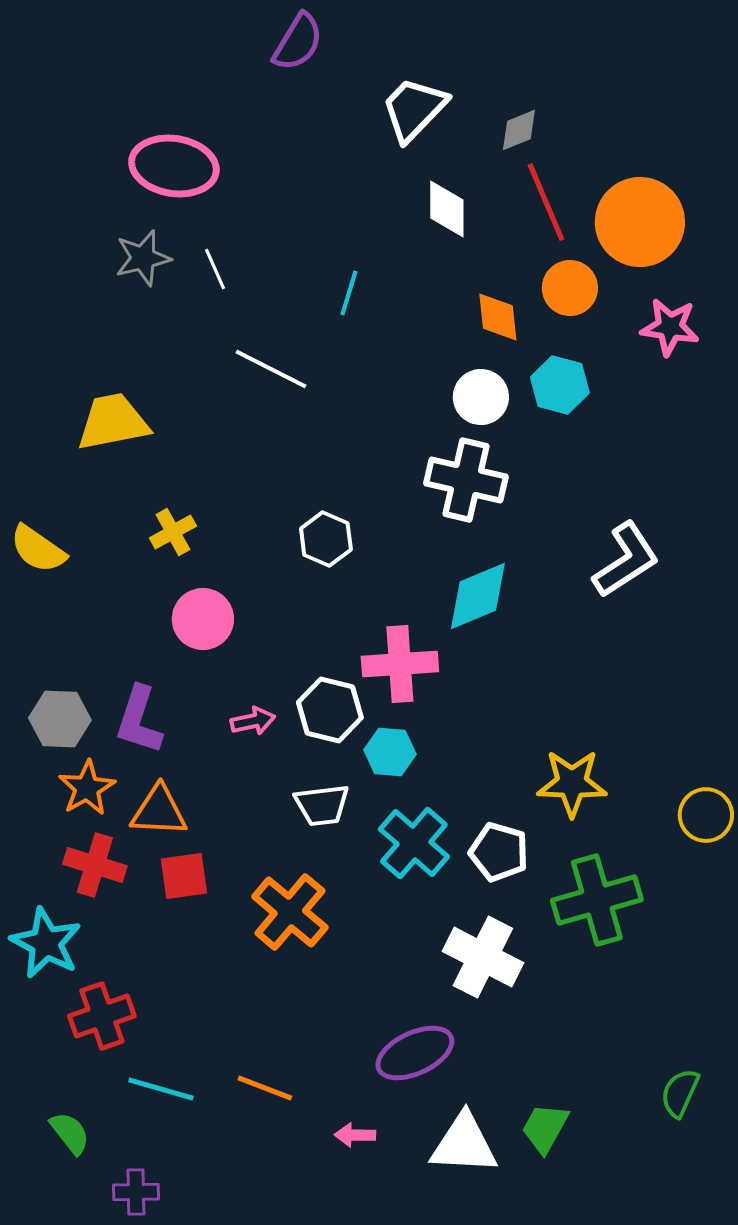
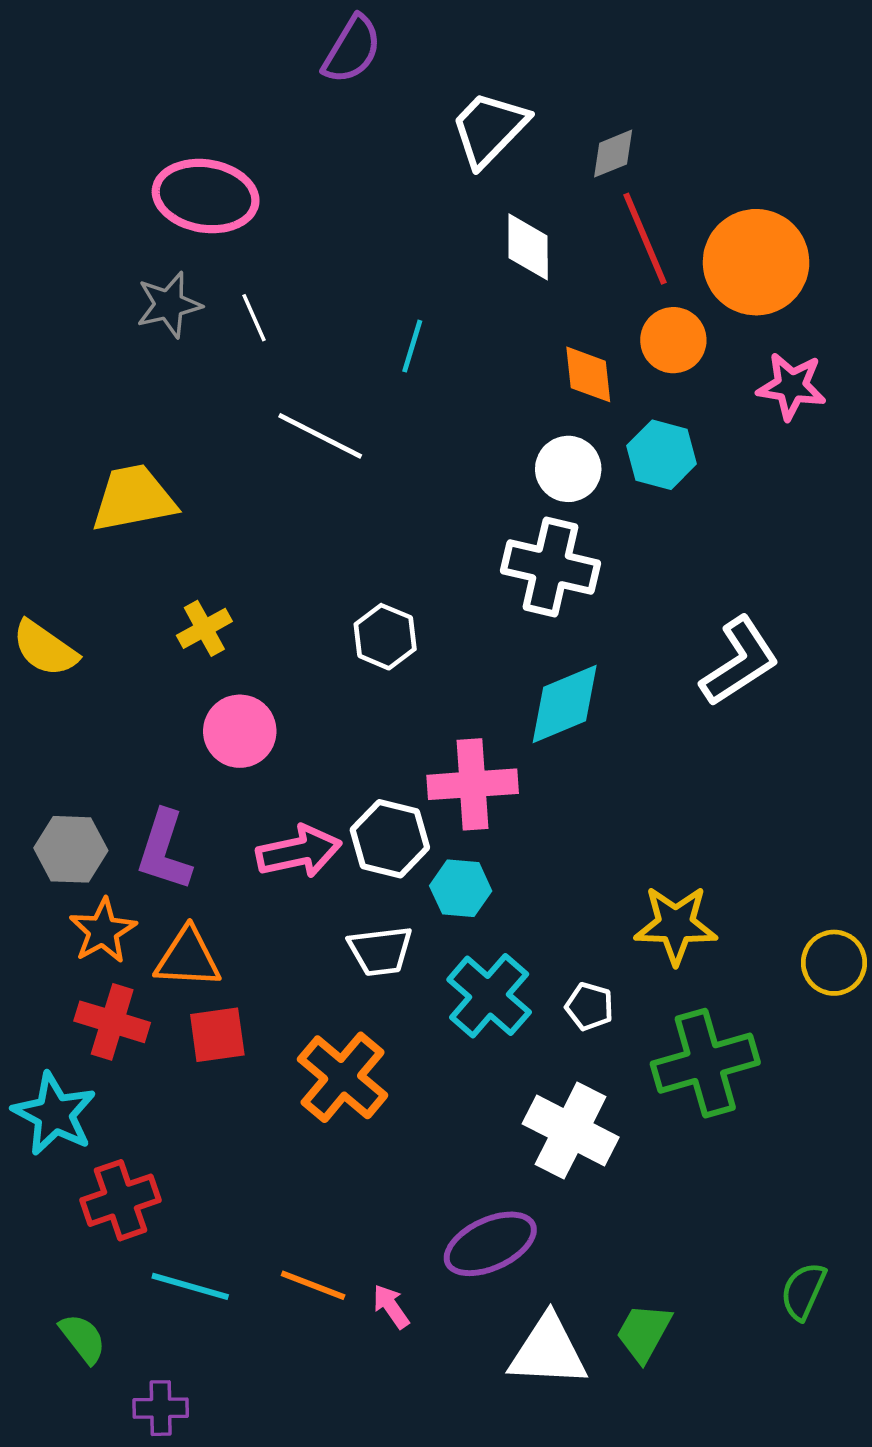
pink arrow: (253, 721) -> (299, 852), size x1.6
white pentagon: (499, 852) -> (589, 1006), size x0.7
pink arrow: (355, 1135) -> (391, 1306), moved, turned 54

